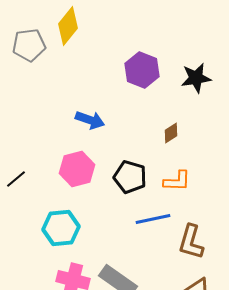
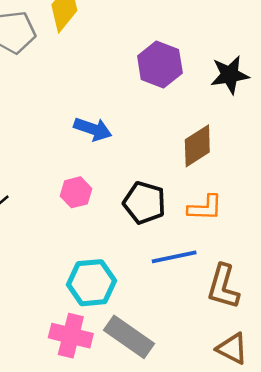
brown diamond: (171, 133) -> (197, 146), size x1.6
pink hexagon: (77, 169) -> (76, 192), size x0.7
cyan hexagon: (61, 228) -> (91, 283), moved

